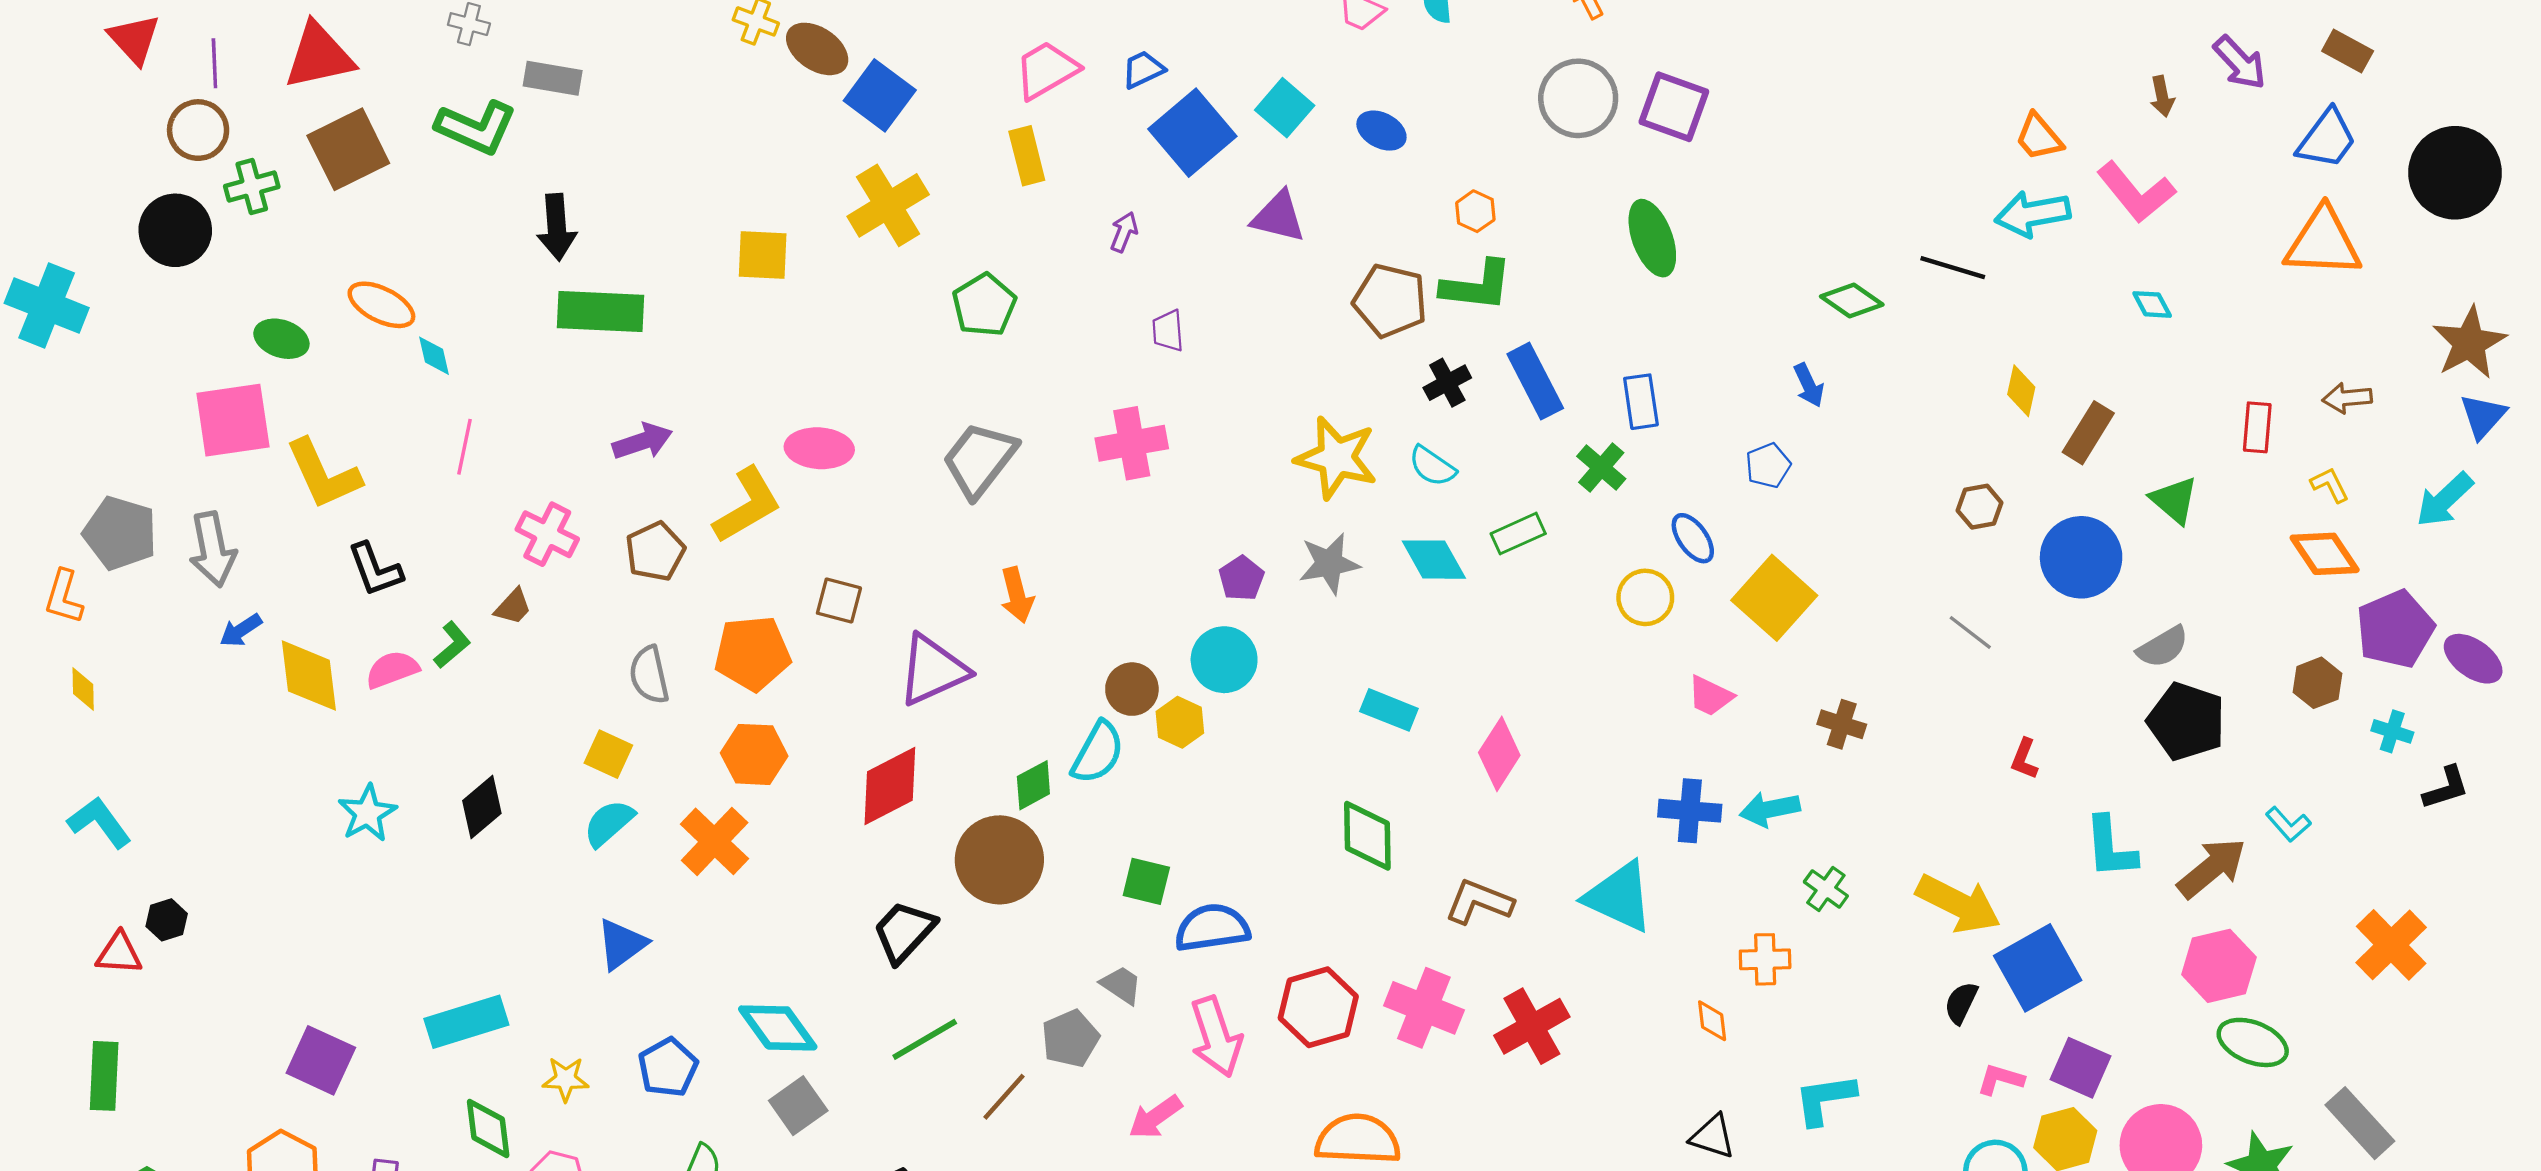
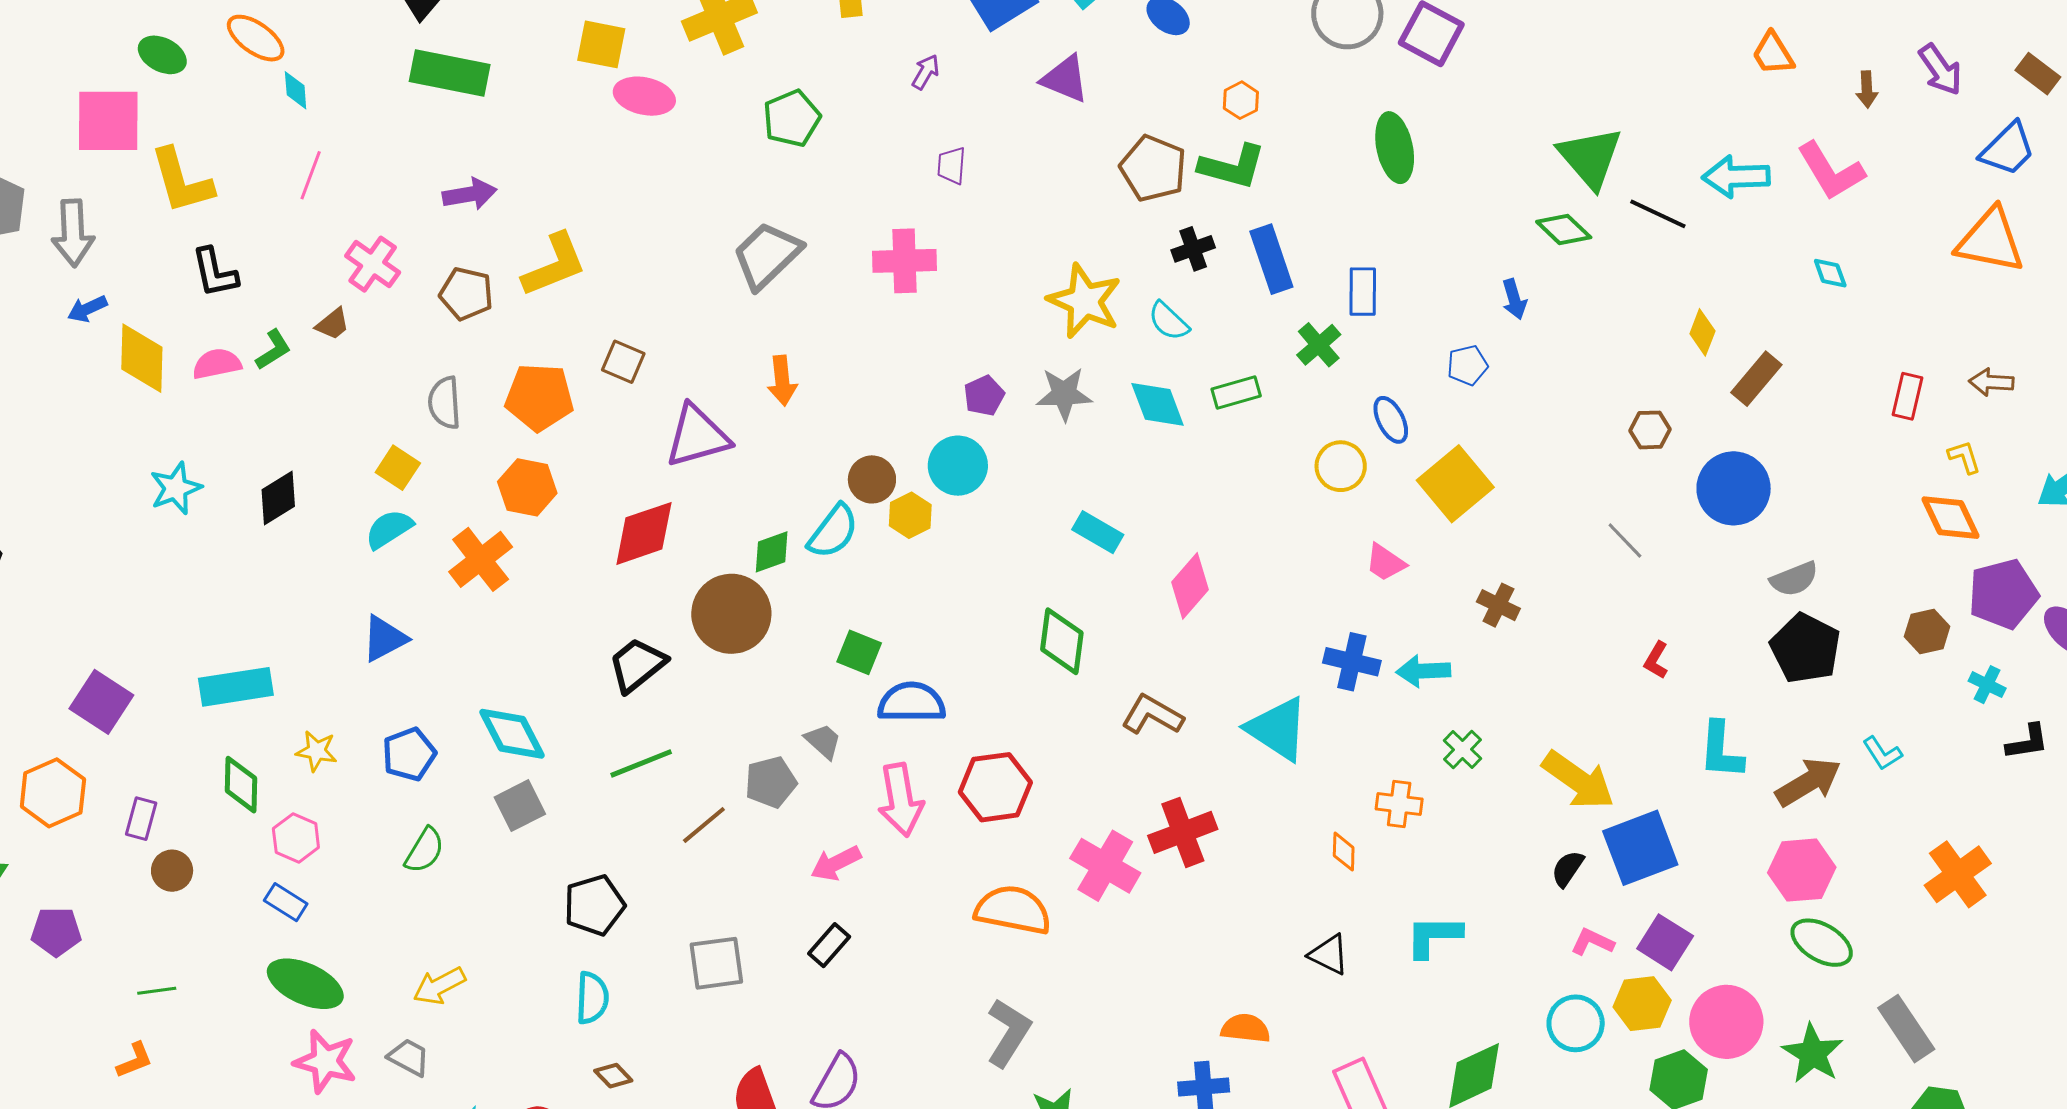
orange trapezoid: (2039, 137) -> (1773, 54), moved
pink ellipse: (819, 448) -> (644, 96), moved
green triangle: (2174, 500) -> (1590, 158), moved, size x1.5
brown pentagon: (655, 551) -> (466, 294), turned 30
pink cross: (1424, 1008) -> (1105, 866), moved

